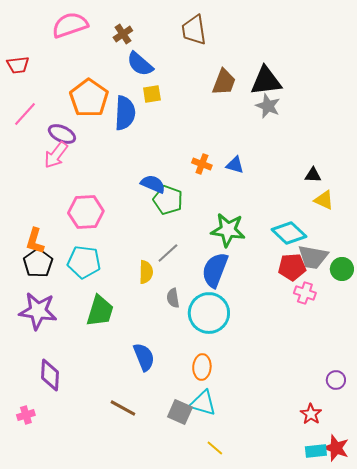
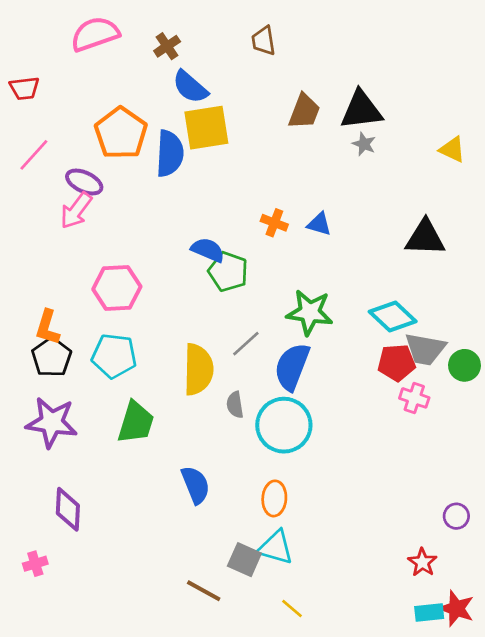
brown trapezoid: (194, 30) -> (263, 41), size x0.7
yellow square: (152, 94) -> (206, 128), size x1.8
gray star: (268, 106) -> (364, 144), size x0.7
black triangle: (313, 175) -> (425, 238), size x1.8
yellow triangle: (324, 200) -> (452, 149), moved
gray line: (168, 253) -> (246, 344), moved
yellow semicircle: (146, 272) -> (198, 369), size x1.6
brown line: (123, 408) -> (204, 591), moved

